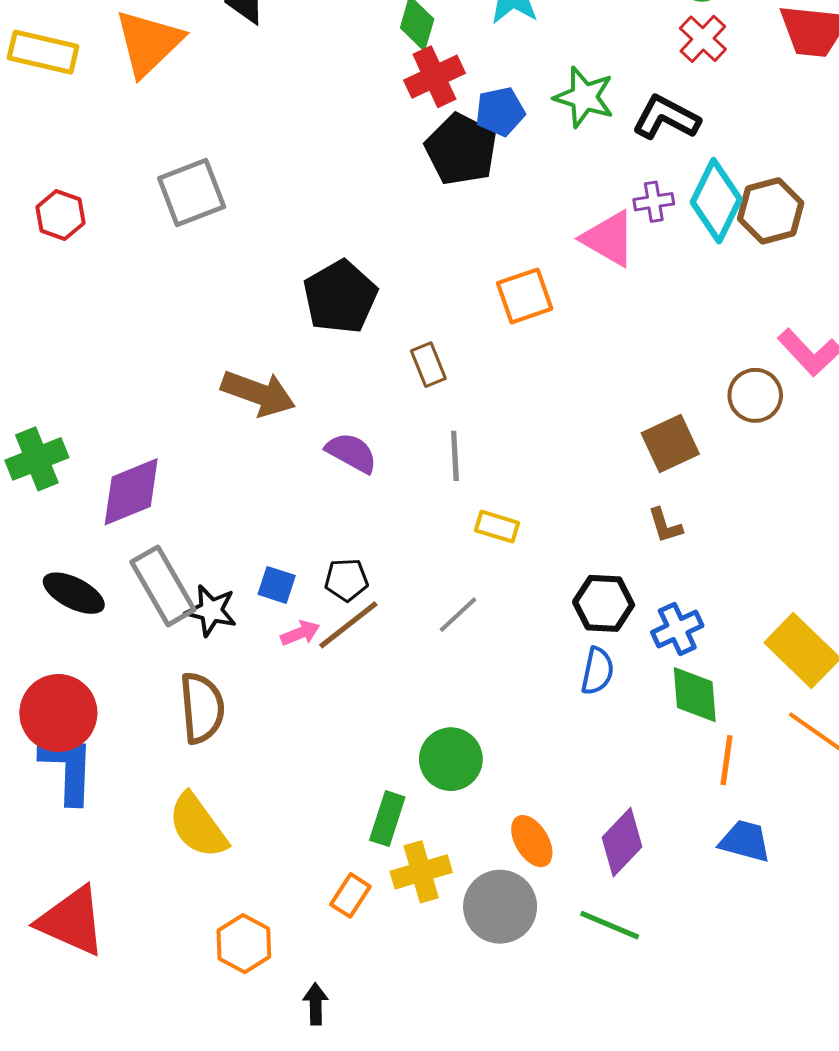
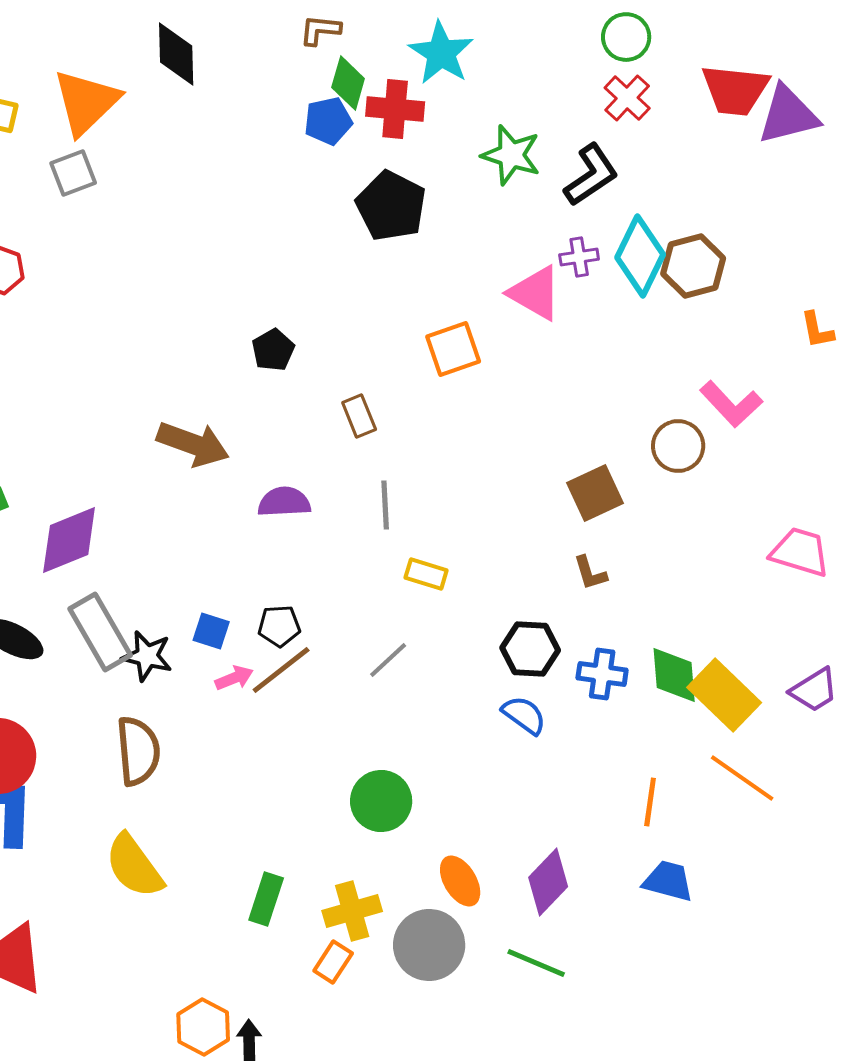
red cross: (434, 77) -> (395, 109), moved, turned 30
blue pentagon: (500, 112) -> (328, 121), moved
black L-shape: (666, 118) -> (591, 175), turned 118
gray square: (192, 192) -> (73, 173), moved, size x0.7
black pentagon: (340, 297) -> (273, 350), size x0.6
purple semicircle: (351, 453) -> (284, 502), turned -32
blue cross: (677, 629) -> (602, 674), turned 33
blue semicircle: (597, 671) -> (524, 715), turned -66
green diamond: (695, 695) -> (674, 675), moved
green rectangle: (387, 819) -> (266, 899), moved
orange rectangle: (350, 895) -> (333, 962), moved
orange hexagon: (244, 944) -> (203, 1027), moved

